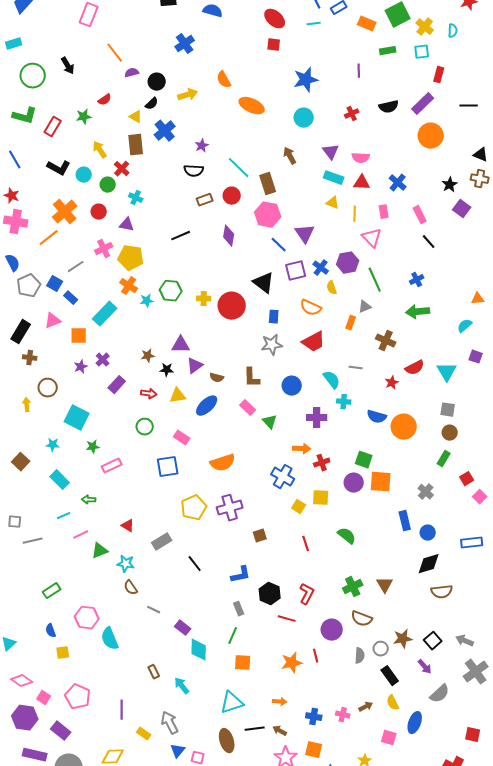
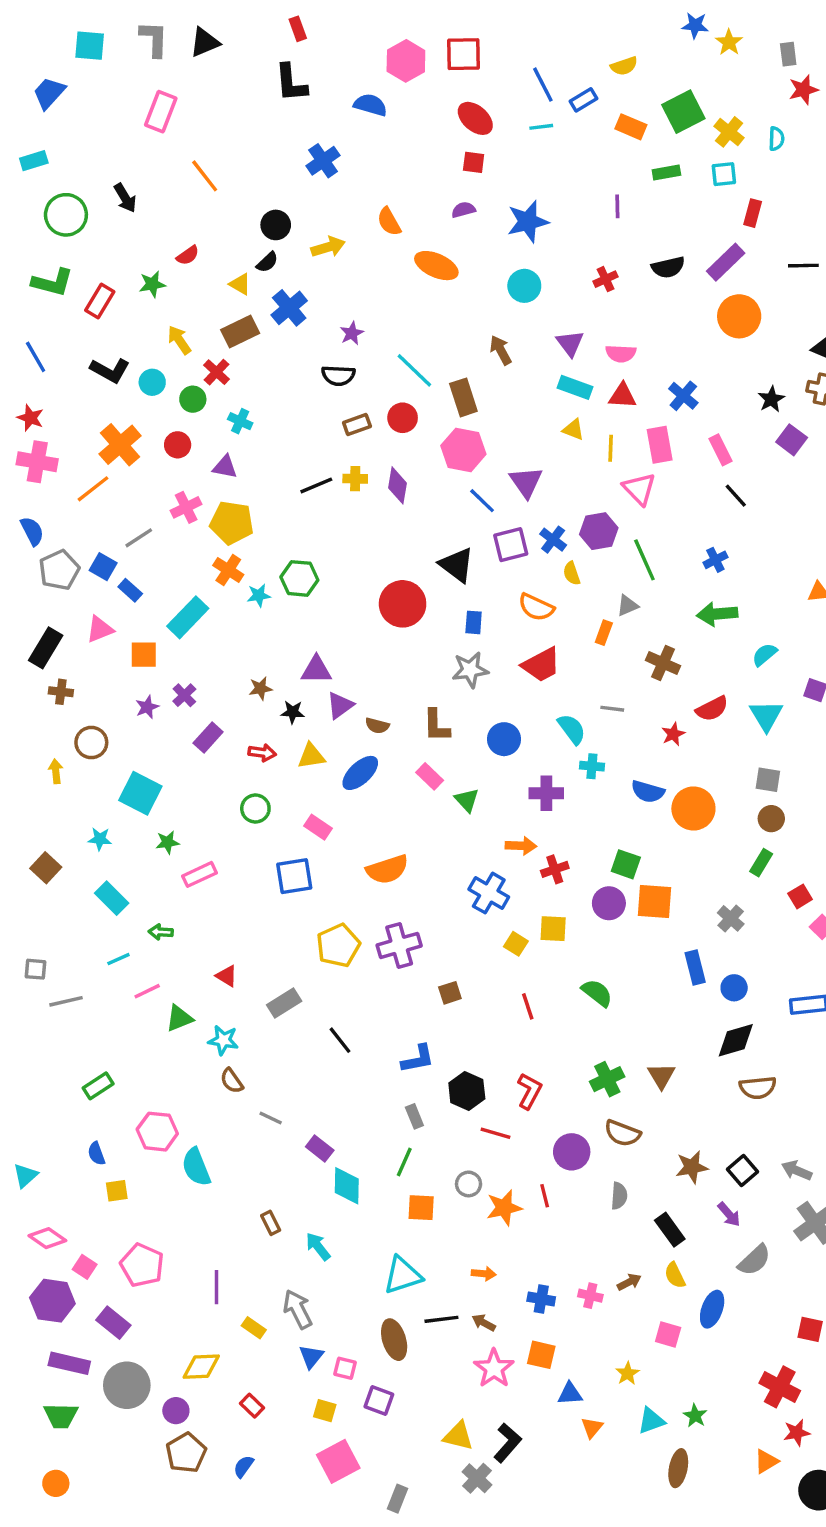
purple semicircle: (132, 73) -> (463, 210), moved
brown rectangle: (136, 145) -> (240, 332), turned 70
pink rectangle: (384, 212) -> (660, 445), size x1.5
yellow cross: (204, 299) -> (355, 479), moved
cyan semicircle: (465, 326) -> (765, 655), moved
gray circle: (381, 649) -> (469, 1184), moved

